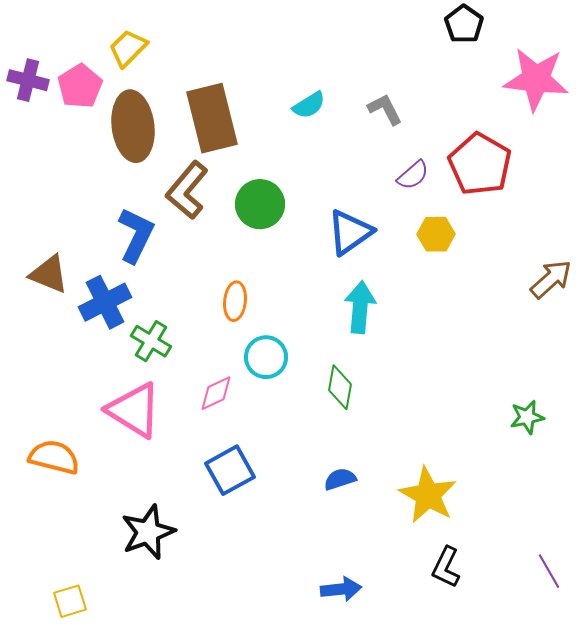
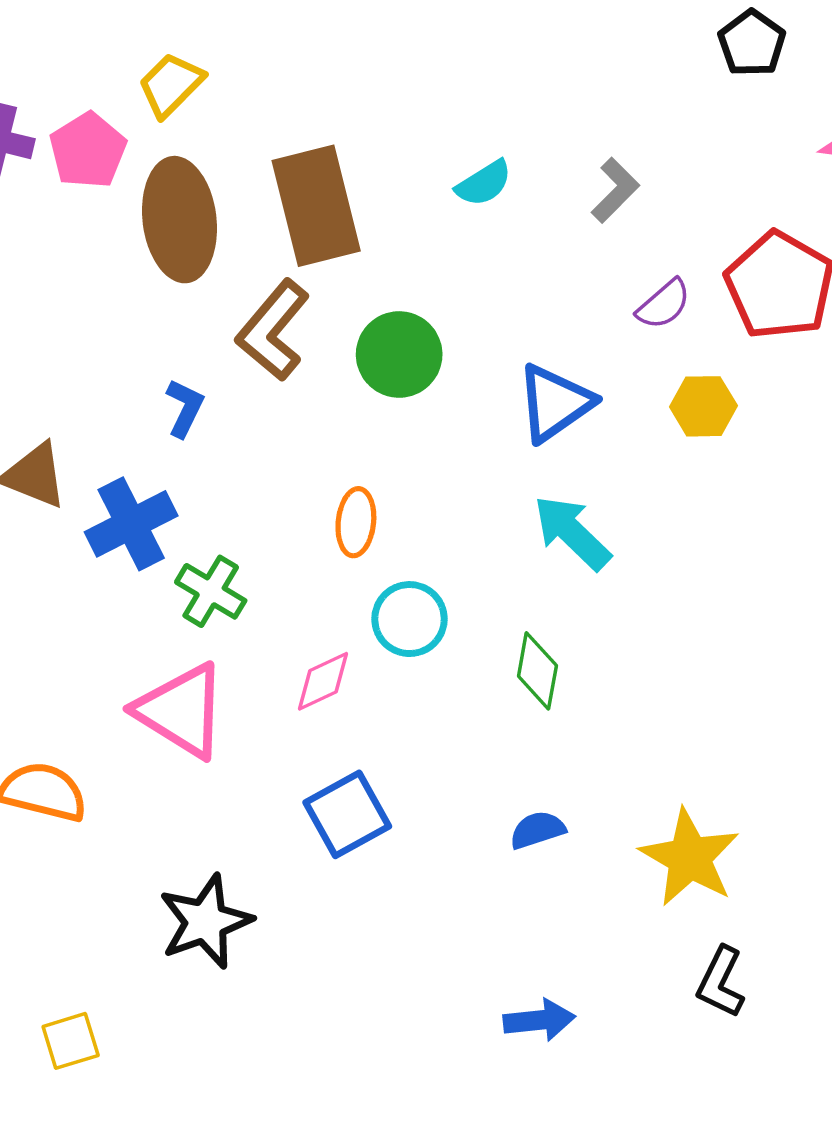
gray L-shape: (385, 109) -> (615, 190), turned 72
blue L-shape: (136, 235) -> (185, 408), size x0.6
cyan arrow: (360, 307) -> (572, 533), turned -51

